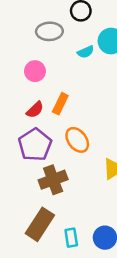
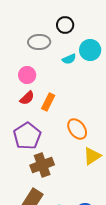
red semicircle: (35, 110) -> (27, 98), moved
orange ellipse: (77, 140) -> (77, 129), moved

